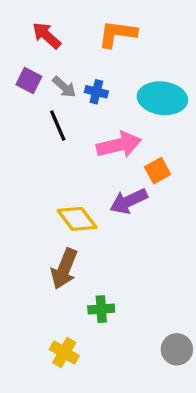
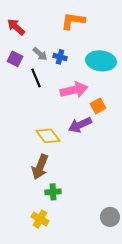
red arrow: (46, 35) -> (16, 27), moved
purple square: (29, 80) -> (15, 59), moved
green cross: (101, 309) -> (53, 192), moved

